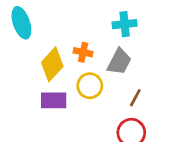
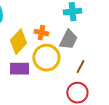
yellow circle: (90, 86) -> (46, 58), size x1.4

